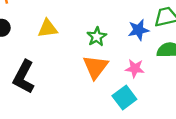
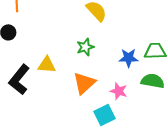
yellow triangle: (48, 28) -> (47, 65), moved
green star: (97, 37) -> (85, 47), moved

